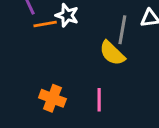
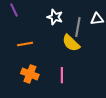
white star: (67, 15) -> (55, 17), moved
orange line: (45, 24) -> (25, 44), moved

